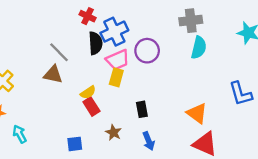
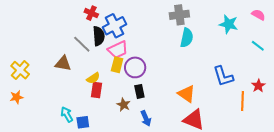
purple circle: (147, 51) -> (135, 67), moved
gray line: (59, 52) -> (82, 44), moved
red rectangle: (91, 107) -> (96, 90), turned 42
brown star: (113, 133) -> (124, 105), moved
cyan arrow: (20, 134) -> (67, 114), moved

